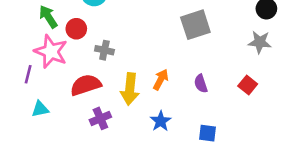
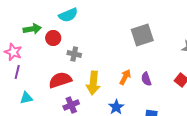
green arrow: (48, 17) -> (32, 29), turned 114
pink star: (51, 51) -> (13, 52), moved, size x0.7
orange arrow: (161, 80) -> (125, 77), moved

